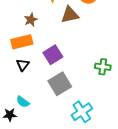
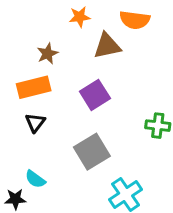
purple square: (53, 55) -> (95, 95), moved

